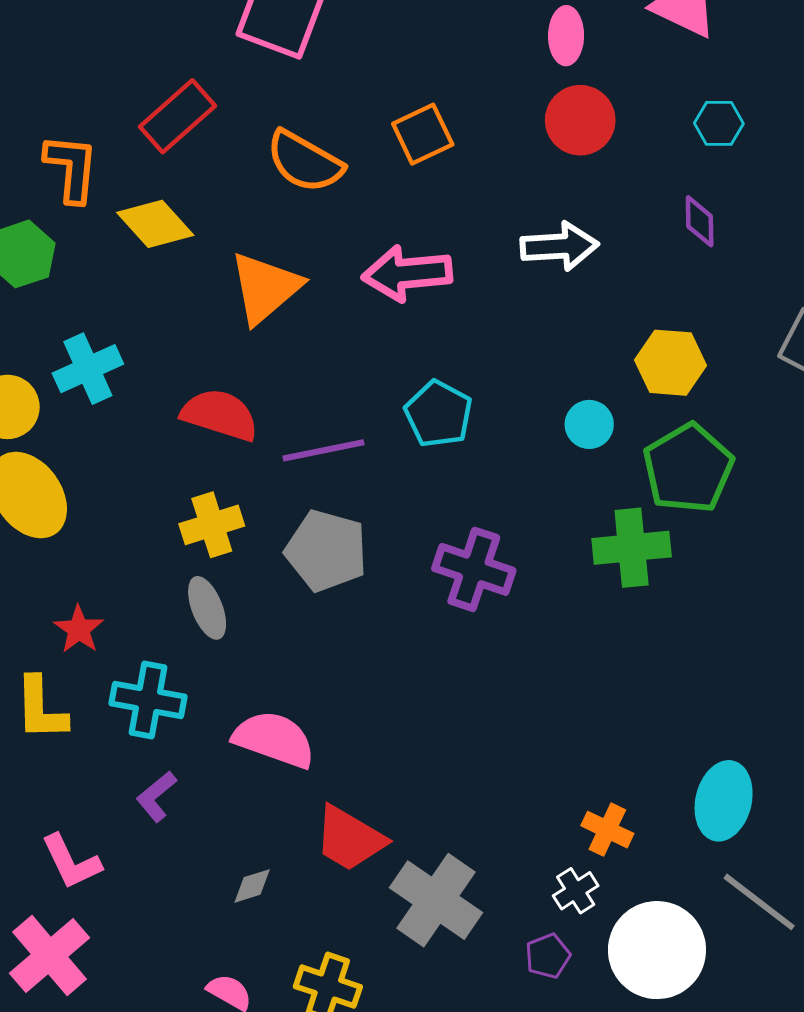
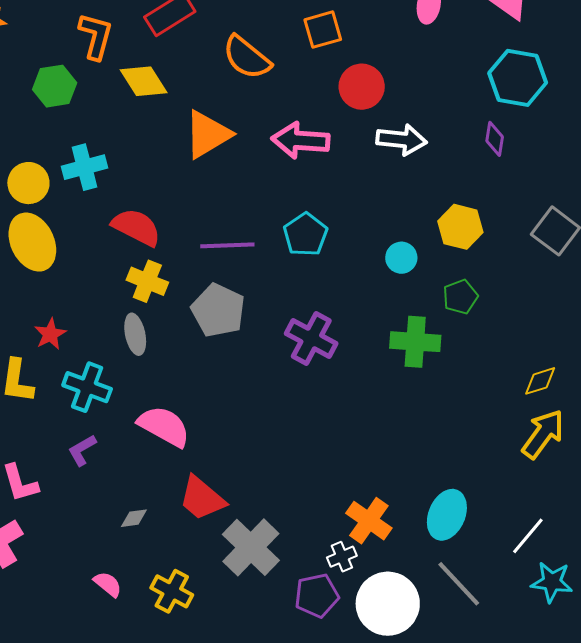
red circle: (580, 120) -> (362, 87), moved
cyan hexagon: (719, 123) -> (518, 78), size x1.8
orange square: (423, 134) -> (323, 30), moved
red semicircle: (220, 415) -> (136, 227), moved
green pentagon: (688, 468) -> (460, 297), size x0.6
yellow cross: (212, 525) -> (147, 281), turned 30
orange cross: (607, 830) -> (369, 521), size x1.4
purple pentagon: (548, 956) -> (317, 596), size x1.5

